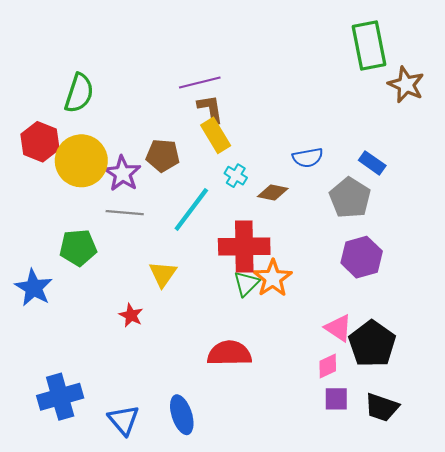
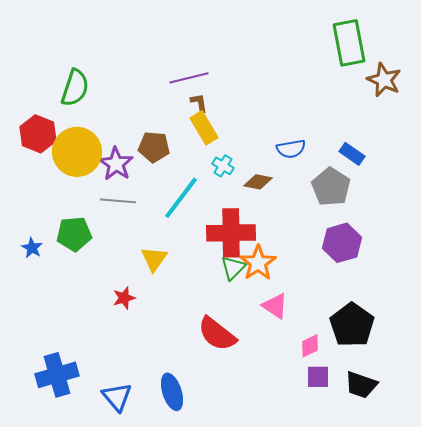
brown L-shape: (210, 109) -> (199, 103), size x0.7
blue star: (34, 288) -> (32, 248), moved, size x0.6
red star: (131, 315) -> (124, 298), turned 30
pink triangle: (338, 328) -> (275, 306), moved
red semicircle: (229, 353) -> (217, 334), turned -141

